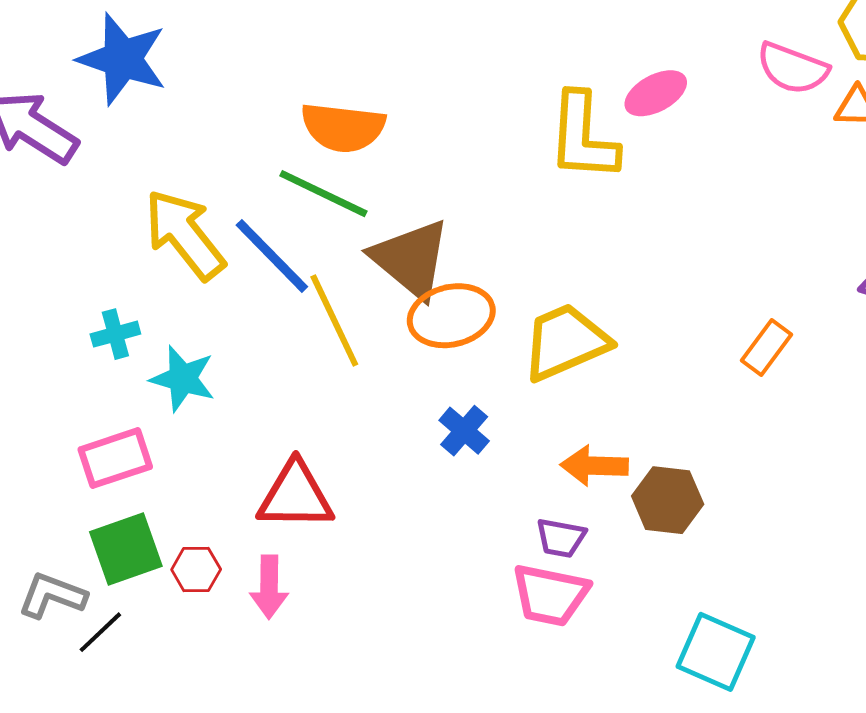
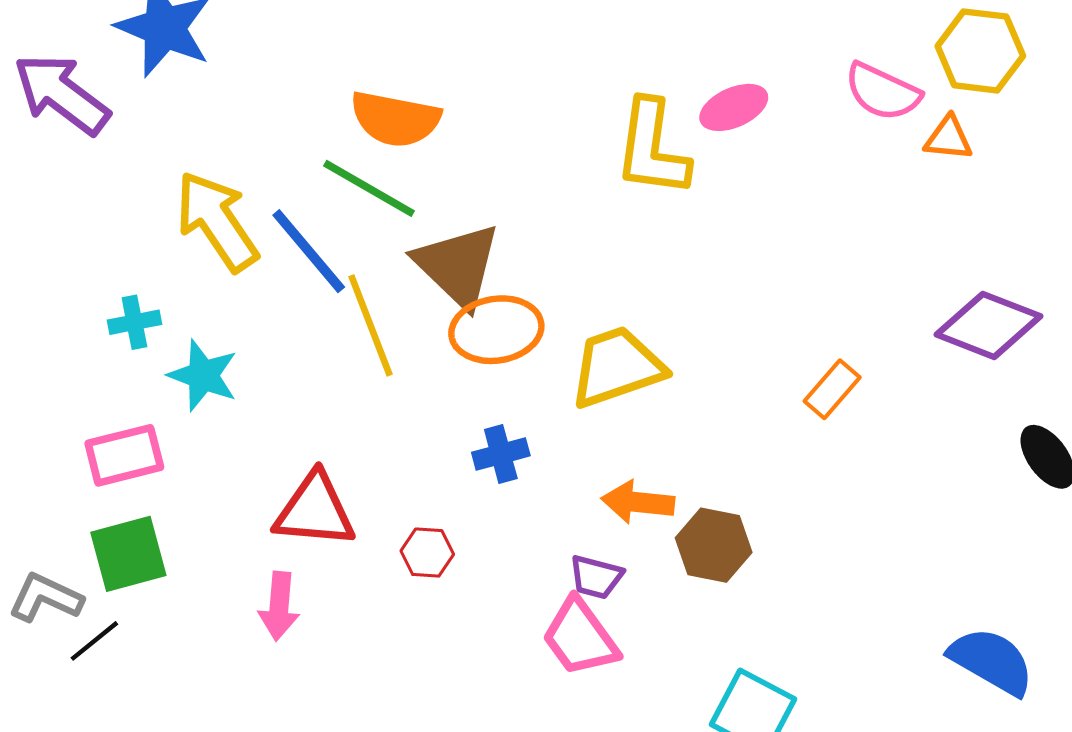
blue cross: (464, 431) -> (501, 454), turned 30
red hexagon: (196, 569) -> (427, 553), moved
pink trapezoid: (550, 595) -> (580, 637), turned 38

